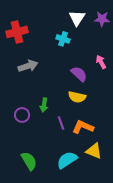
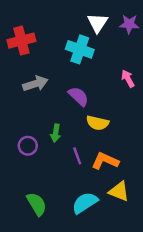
cyan cross: (63, 39) -> (80, 49), size x1.5
purple semicircle: (79, 74) -> (78, 96), moved

